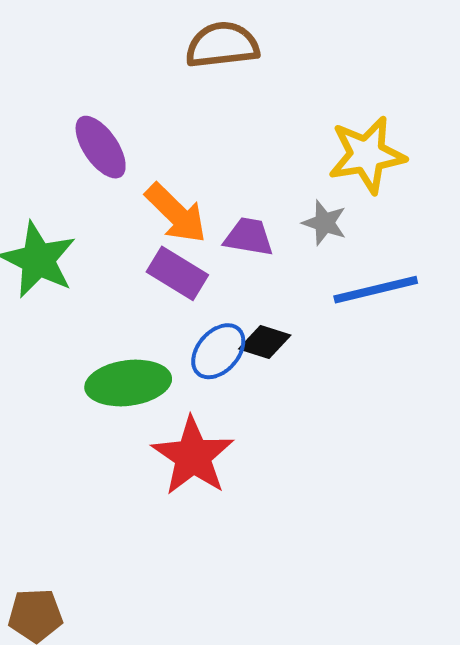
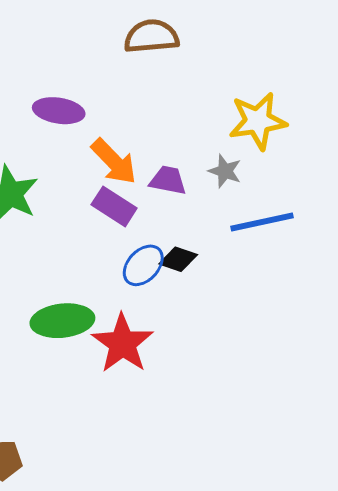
purple ellipse: (101, 147) -> (59, 111), turned -48
green ellipse: (128, 383) -> (62, 321), moved

